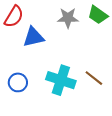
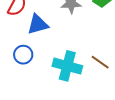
blue circle: (18, 82) -> (23, 55), moved

